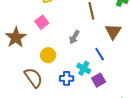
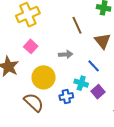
gray arrow: (74, 37) -> (66, 54), turned -112
yellow circle: (48, 55) -> (44, 77), size x1.5

